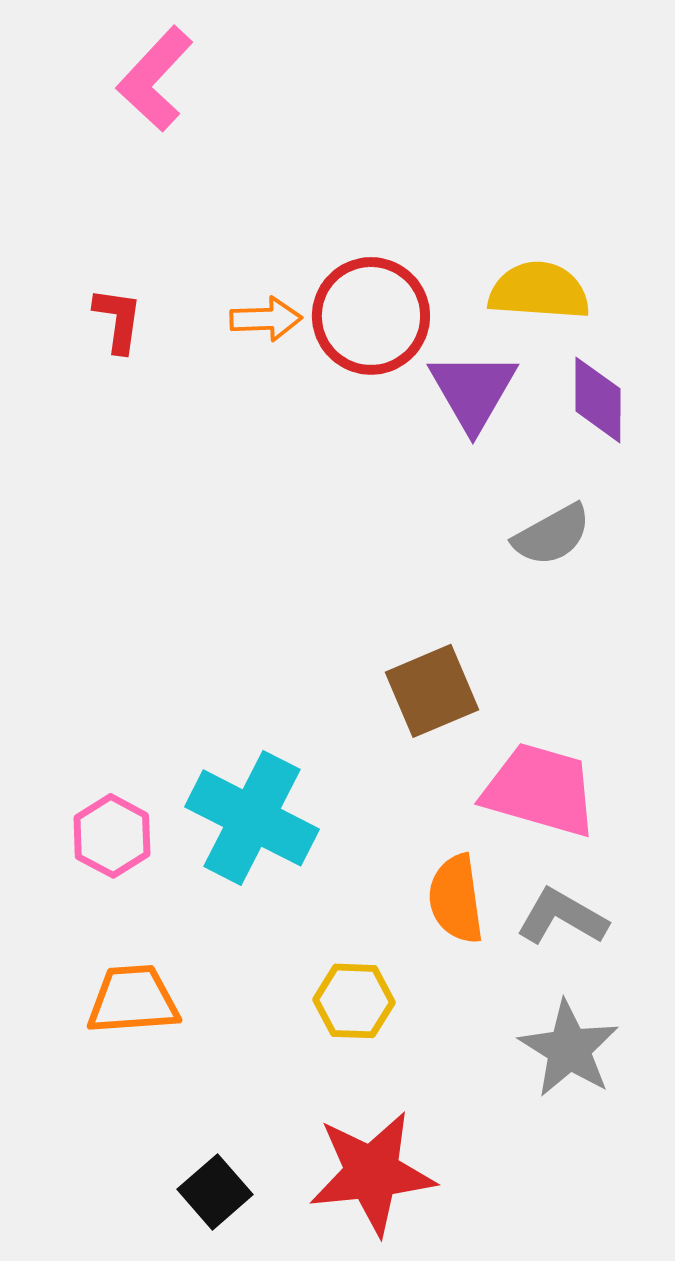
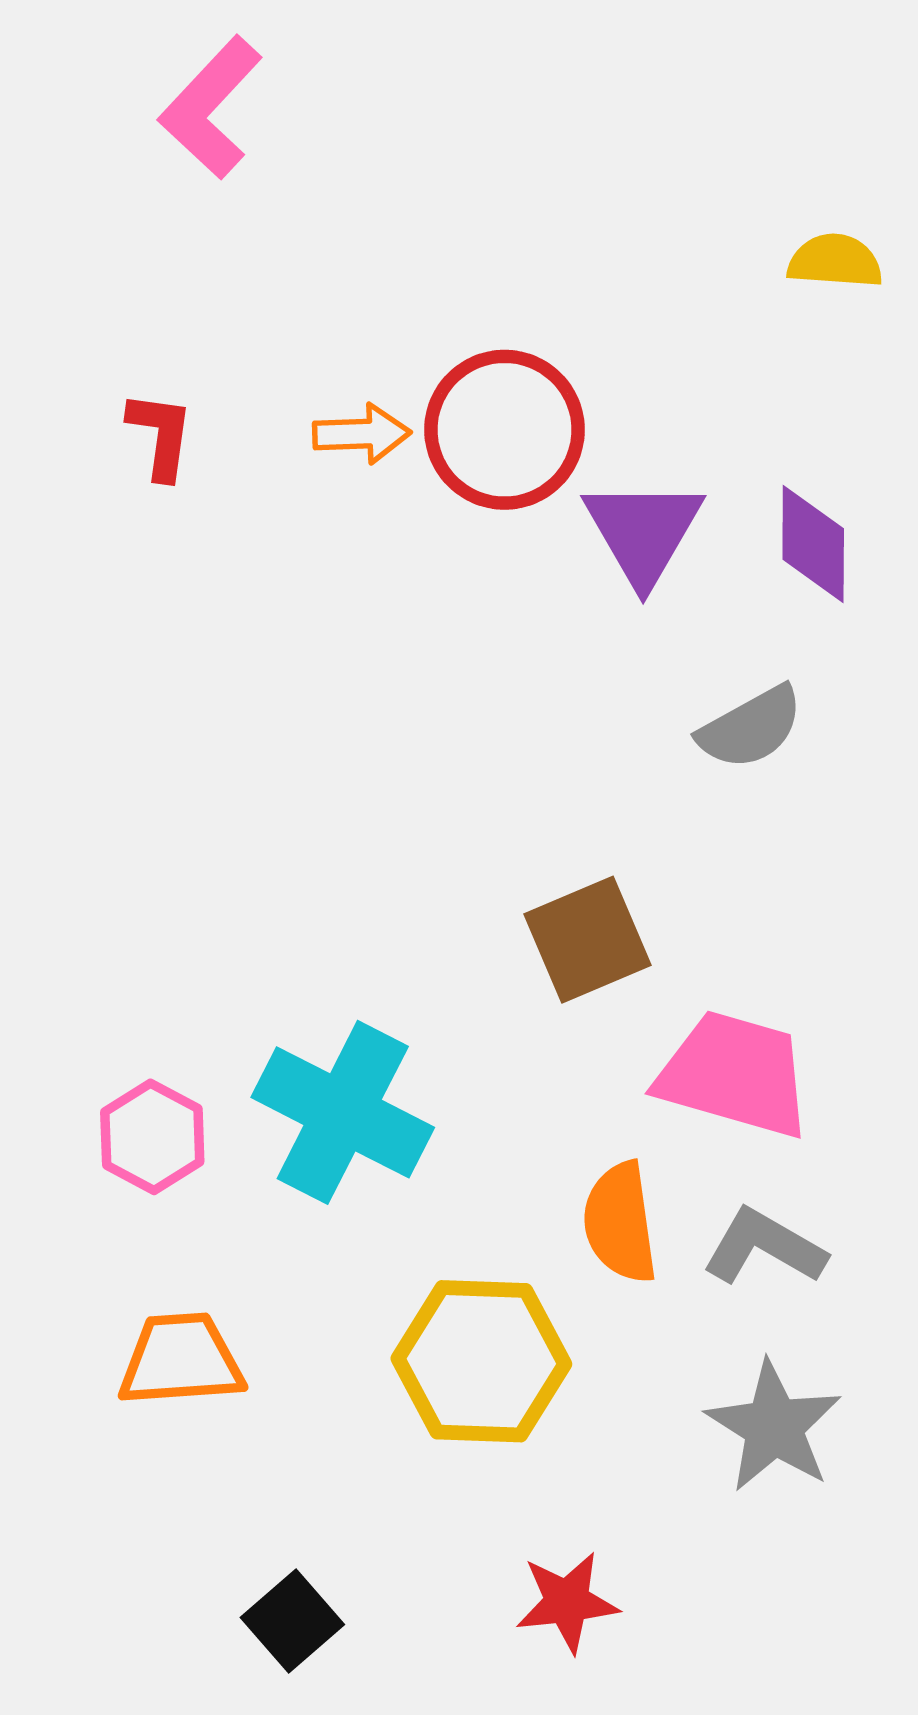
yellow semicircle: (539, 291) -> (835, 261), moved, size x0.7
yellow hexagon: (354, 1001) -> (481, 1361), size x1.6
red star: (372, 1173) -> (567, 1602), moved, size x0.6

